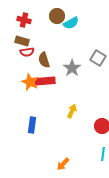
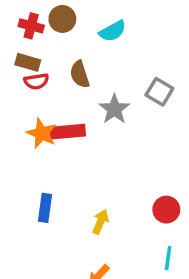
brown circle: (57, 16) -> (62, 19), moved
brown semicircle: (44, 60) -> (80, 74), moved
yellow arrow: (72, 111) -> (100, 222), moved

